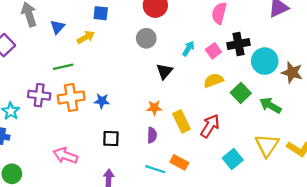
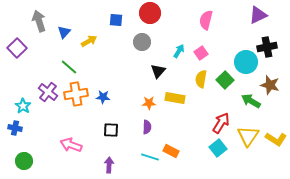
blue square: (101, 13) -> (116, 20), moved
black cross: (238, 44) -> (267, 47), moved
green line: (63, 67) -> (69, 67), turned 54
brown star: (292, 72) -> (270, 85), moved
yellow semicircle: (213, 80) -> (201, 79), turned -60
green square: (241, 93) -> (225, 80), moved
purple cross: (39, 95) -> (48, 92), turned 30
yellow rectangle: (182, 121) -> (175, 98), moved, turned -54
red arrow: (210, 126) -> (221, 123), moved

